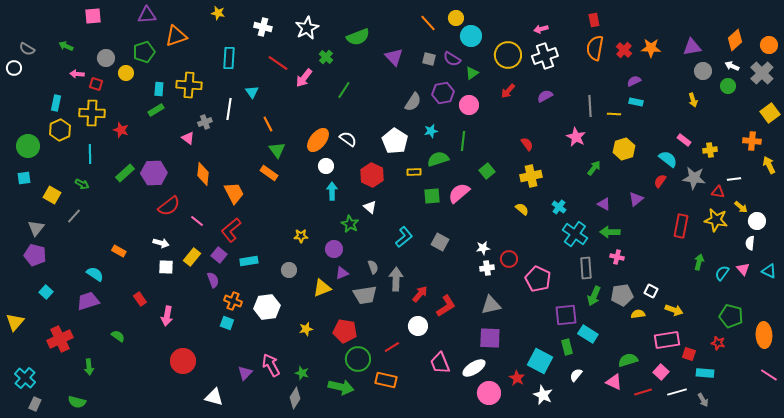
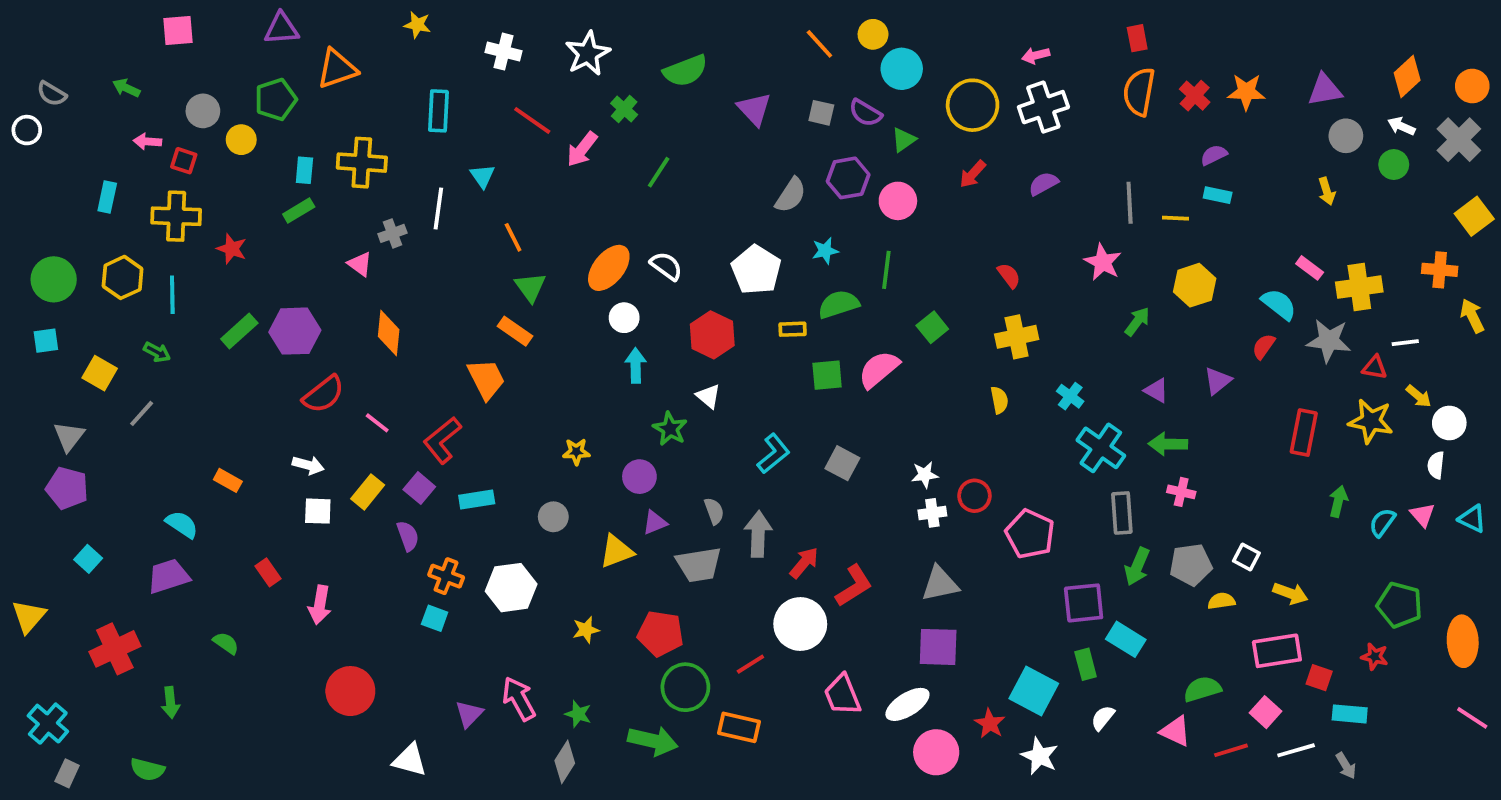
yellow hexagon: (60, 130) -> (123, 277), moved
yellow cross: (710, 150) -> (1359, 287), size x1.6
orange trapezoid: (234, 193) -> (486, 379), moved
yellow semicircle: (522, 209) -> (999, 400), turned 40
white circle: (418, 326) -> (800, 624), size x1.4

